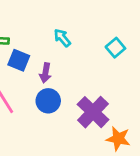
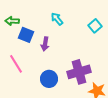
blue circle: (48, 101) -> (49, 79), moved
purple cross: (93, 112) -> (79, 72), turned 30

